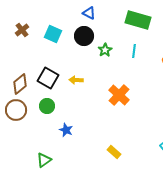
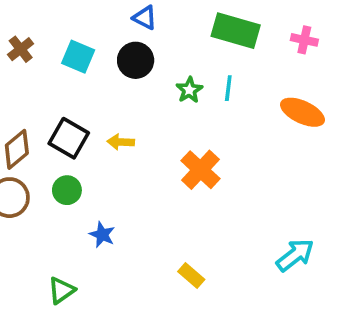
green star: (105, 50) -> (189, 90), moved

